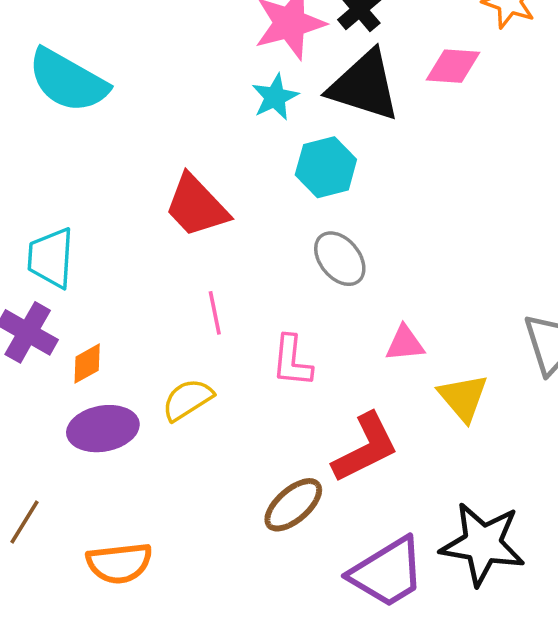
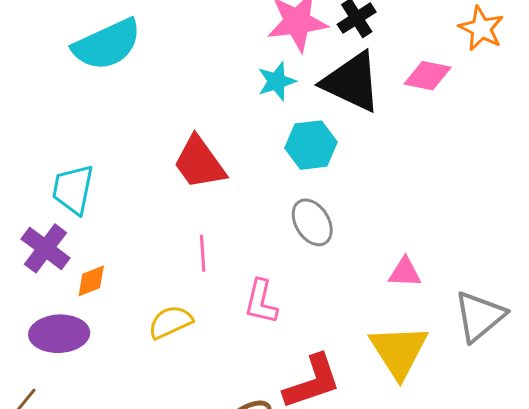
cyan semicircle: (68, 81) -> (107, 44), turned -62
pink triangle: (405, 344) -> (405, 272), moved
yellow triangle: (463, 398) -> (399, 351), size x1.4
purple ellipse: (103, 429) -> (59, 334), moved

